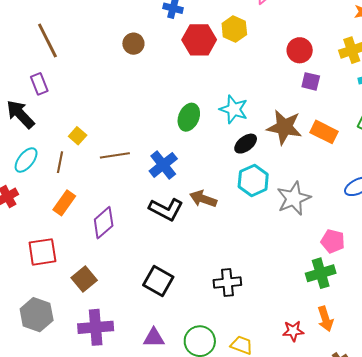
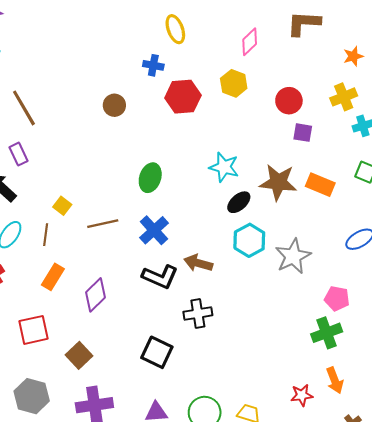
yellow hexagon: (234, 29) -> (234, 83), moved
green ellipse: (189, 117) -> (150, 178), moved
black cross: (227, 282) -> (198, 314), moved

